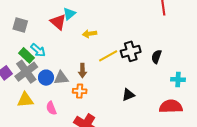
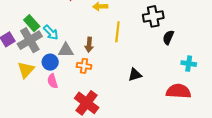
cyan arrow: (38, 50) -> (51, 32), moved
black cross: (131, 51) -> (153, 16), moved
yellow line: (108, 56) -> (117, 32), turned -60
blue circle: (46, 78) -> (50, 62), moved
yellow triangle: (25, 100) -> (26, 70), turned -48

